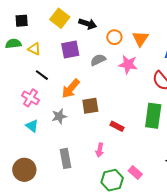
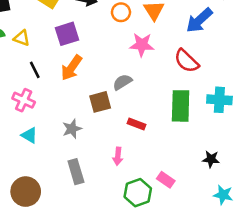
gray semicircle: (98, 60) -> (122, 82), moved
black line: (42, 75) -> (35, 70), turned 32
orange arrow: (71, 88) -> (71, 68), moved
gray star: (59, 116) -> (72, 129), moved

